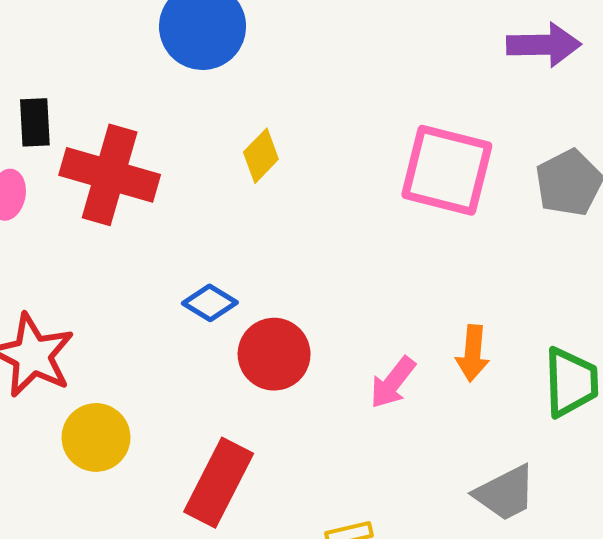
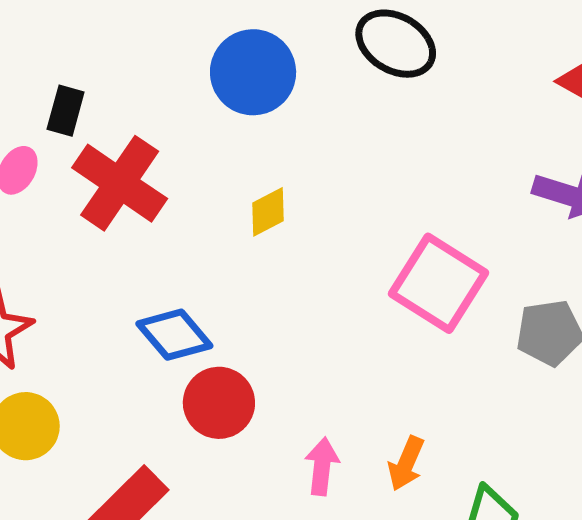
blue diamond: (210, 303) -> (174, 335), size x1.4
pink arrow: (393, 383) -> (322, 466), turned 130

